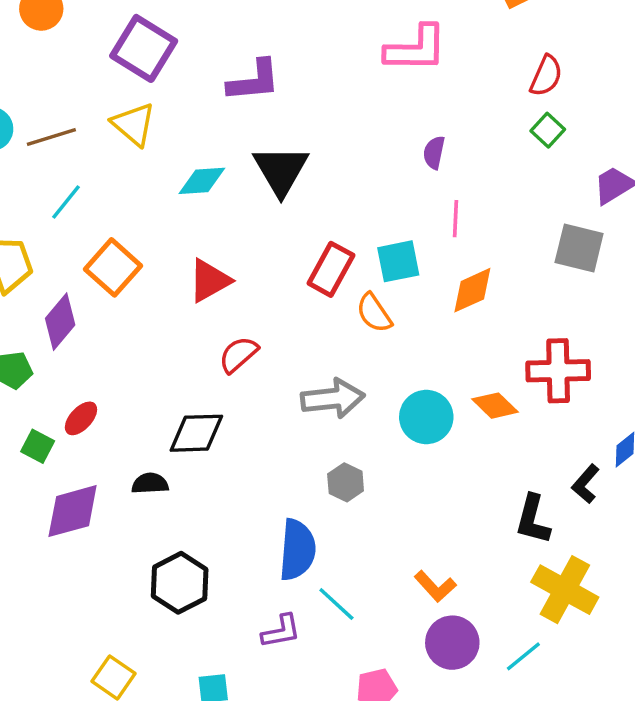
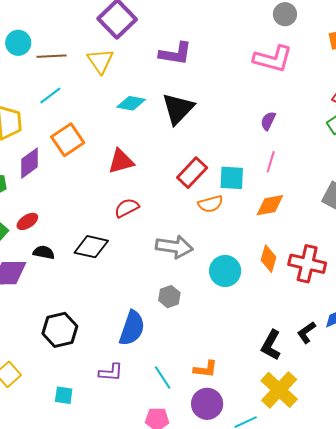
orange semicircle: (374, 313) -> (210, 204), turned -85
orange diamond: (495, 406) -> (269, 259), moved, turned 48
black semicircle: (150, 483) -> (44, 252), moved
orange L-shape: (435, 586) -> (205, 369), turned -55
cyan line: (336, 604) -> (163, 378), moved

